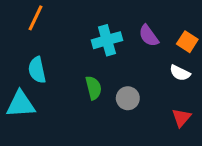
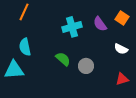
orange square: (187, 42) -> (122, 18), moved
green semicircle: (94, 88) -> (63, 59), turned -35
red triangle: (181, 118) -> (122, 79), turned 32

